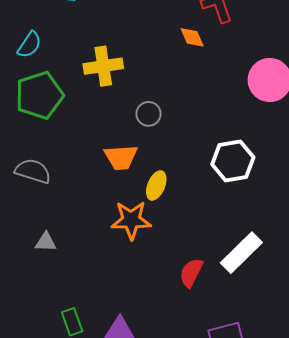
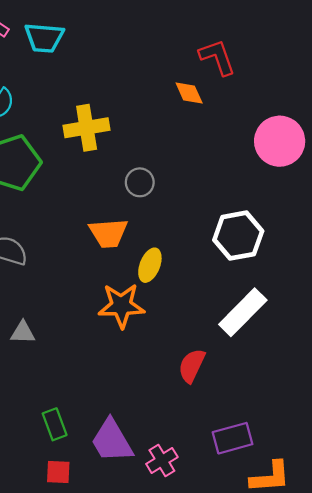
white rectangle: (241, 253) -> (243, 312), moved

